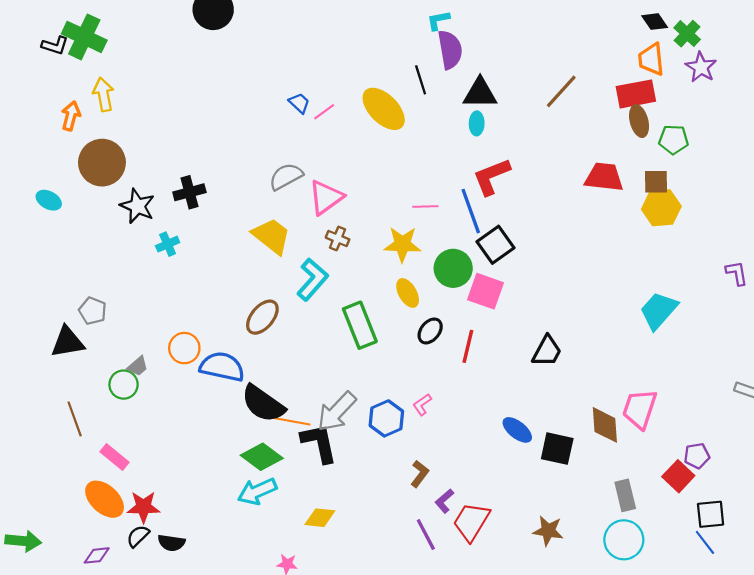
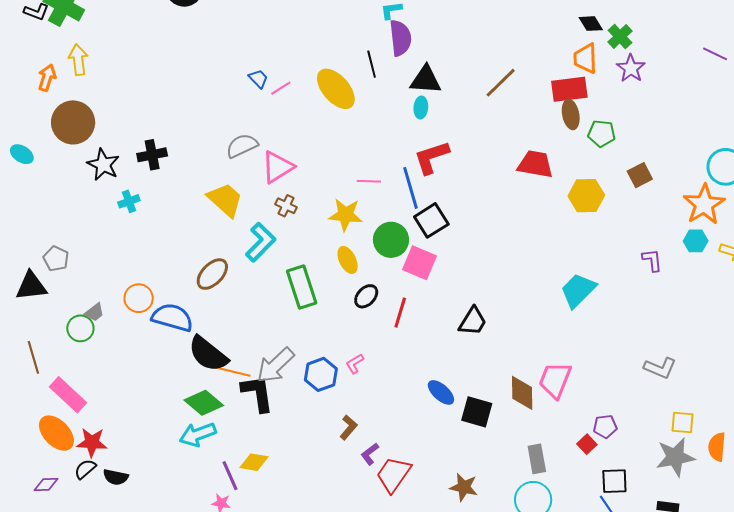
brown square: (656, 182) -> (640, 175), moved, turned -30
pink rectangle: (114, 457) -> (68, 395), size x1.4
red square: (678, 476) -> (587, 444), size x0.7
purple line: (426, 534) -> (230, 476), moved

